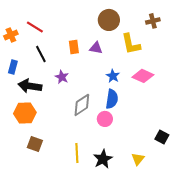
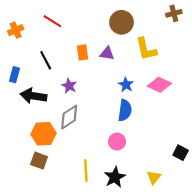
brown cross: (153, 21) -> (174, 13), moved
red line: (35, 27) -> (52, 21), moved
orange cross: (11, 35) -> (16, 30), moved
gray diamond: (82, 105) -> (69, 117), moved
orange hexagon: (25, 113) -> (43, 134), moved
pink circle: (105, 119) -> (117, 142), moved

